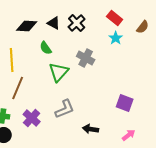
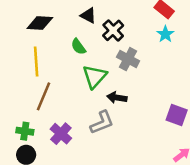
black cross: (77, 23) -> (113, 30), moved
black diamond: (27, 26) -> (40, 23), moved
black arrow: (91, 129) -> (117, 98), moved

